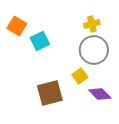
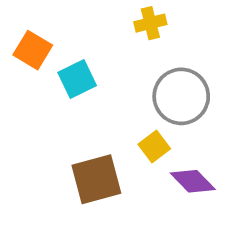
yellow cross: (92, 24) -> (150, 23), moved

